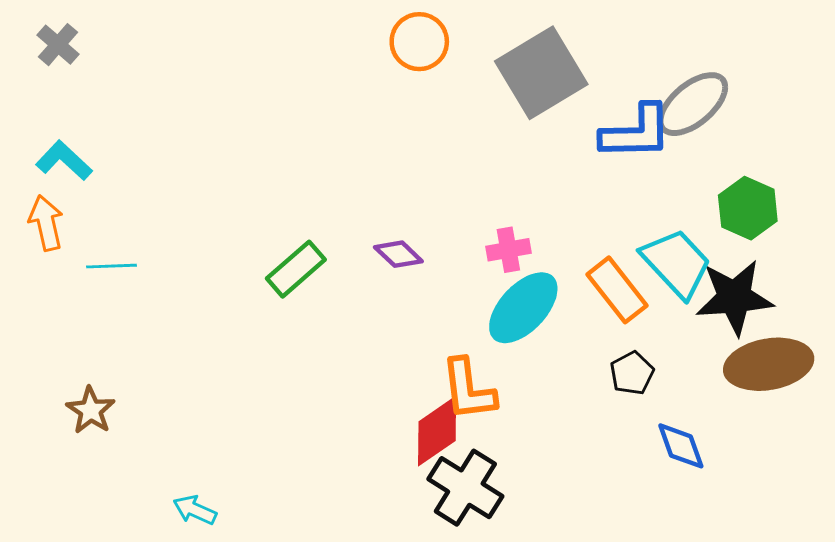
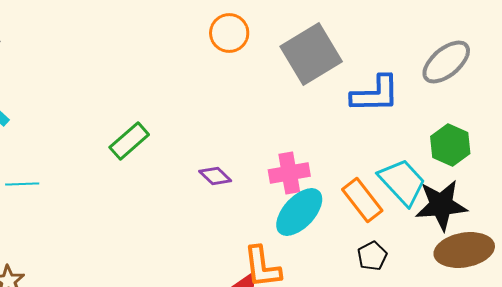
gray ellipse: (693, 104) -> (446, 62), moved
pink cross: (508, 250) -> (289, 173), size x1.4
green rectangle: (296, 269) -> (129, 141), moved

